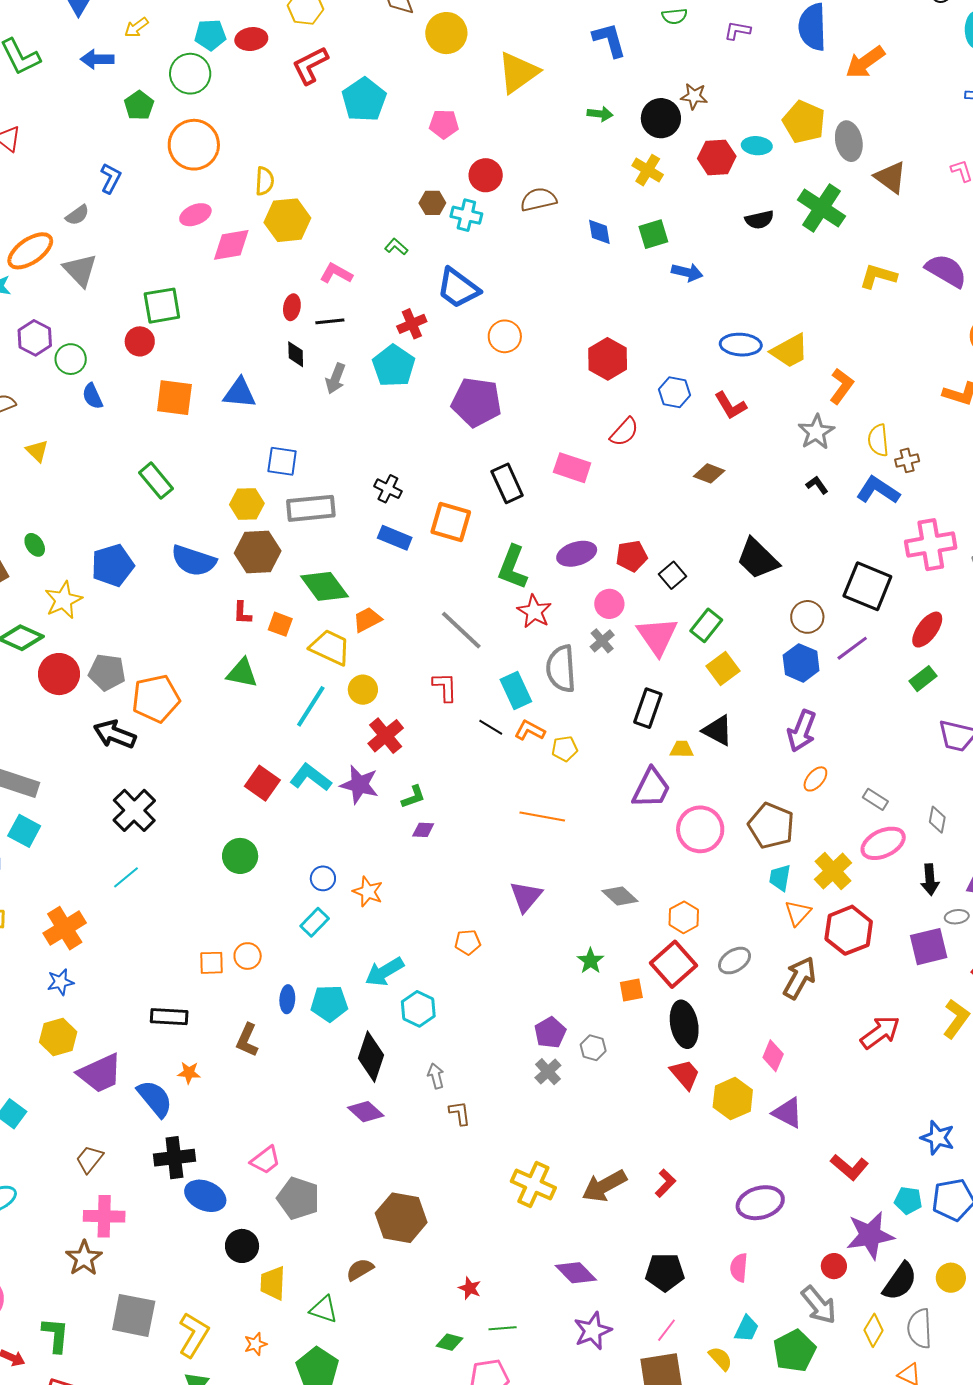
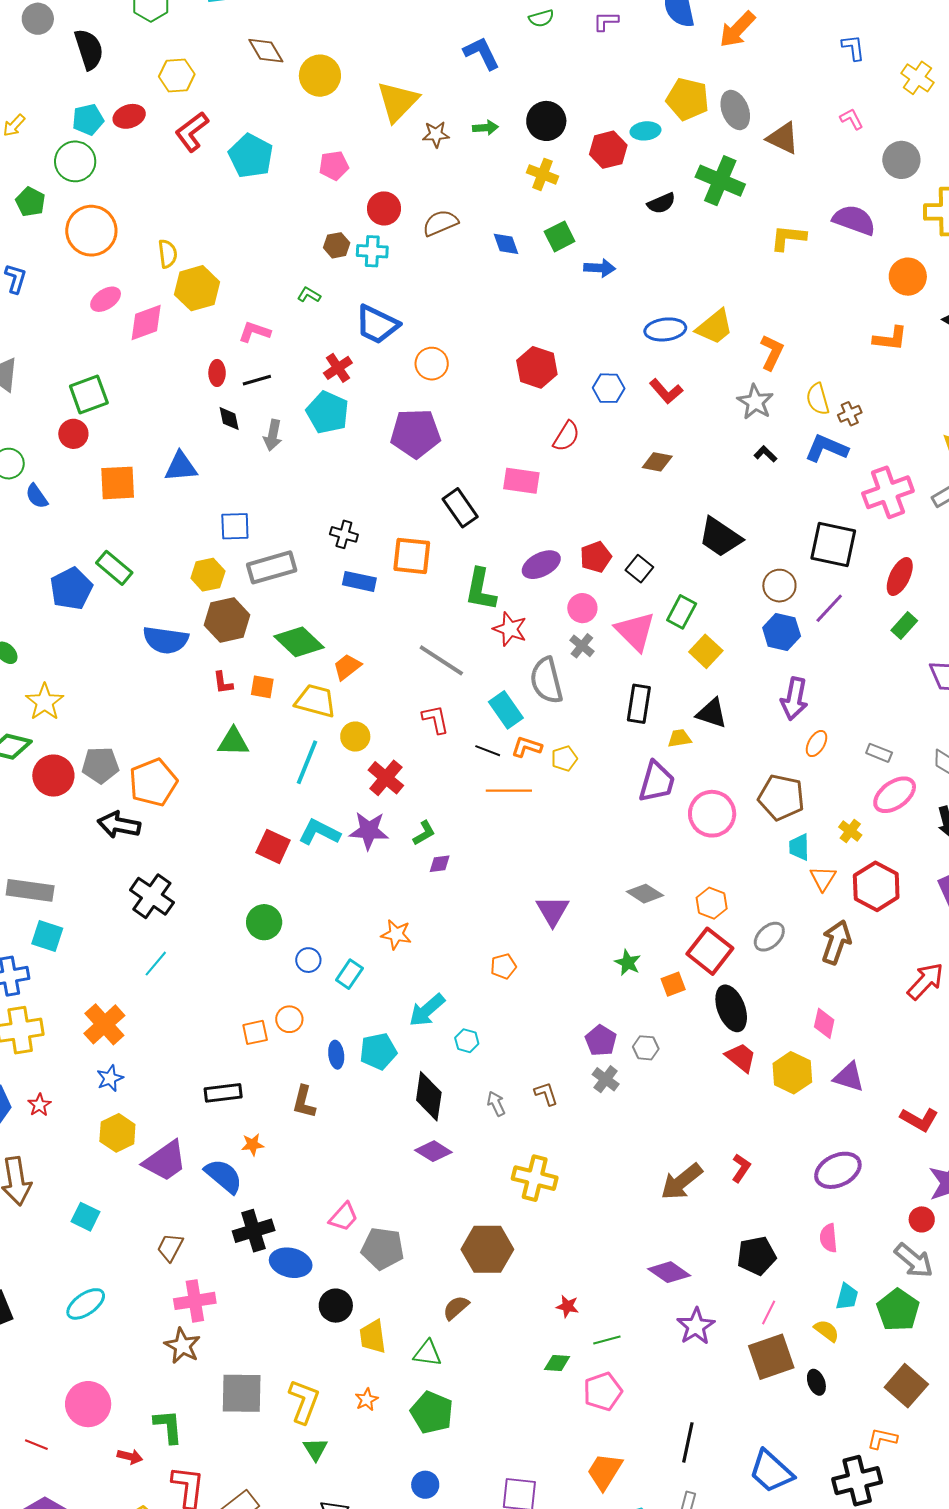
brown star: (694, 96) -> (436, 134), moved
blue pentagon: (113, 565) -> (71, 589), moved
orange line: (542, 817) -> (509, 791), moved
yellow cross: (833, 871) -> (850, 831), size x0.6
blue circle: (323, 878) -> (308, 960), moved
cyan hexagon: (418, 1009) -> (467, 1041), size x0.7
brown L-shape: (460, 1113) -> (546, 1094), moved
yellow cross: (533, 1185) -> (535, 1178), moved

